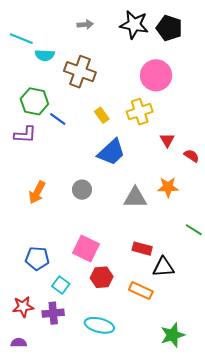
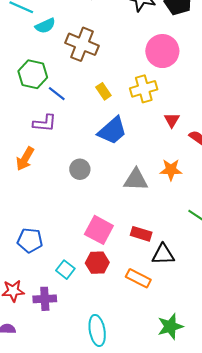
cyan semicircle: (45, 55) -> (45, 26), turned -30
purple L-shape: (25, 135) -> (45, 123), moved
orange arrow: (37, 192) -> (25, 159), moved
pink square: (86, 249) -> (99, 230), moved
cyan square: (61, 285) -> (65, 270), moved
cyan ellipse: (99, 325) -> (97, 330), moved, turned 64

